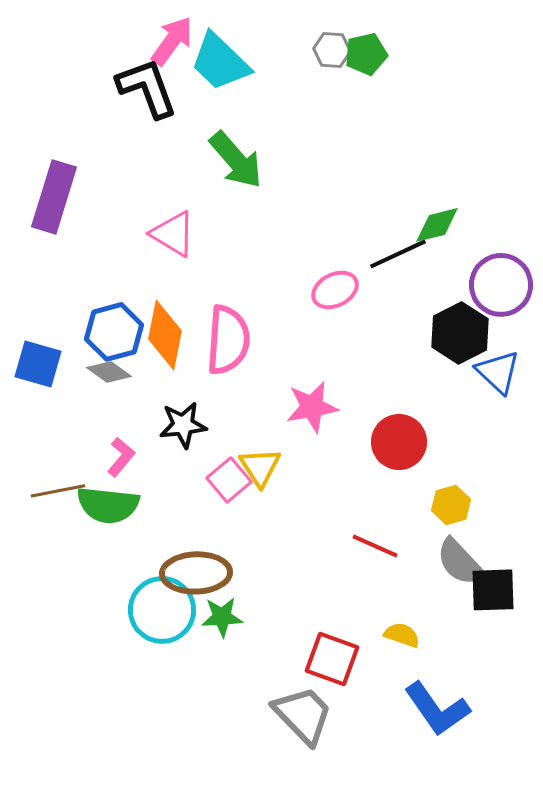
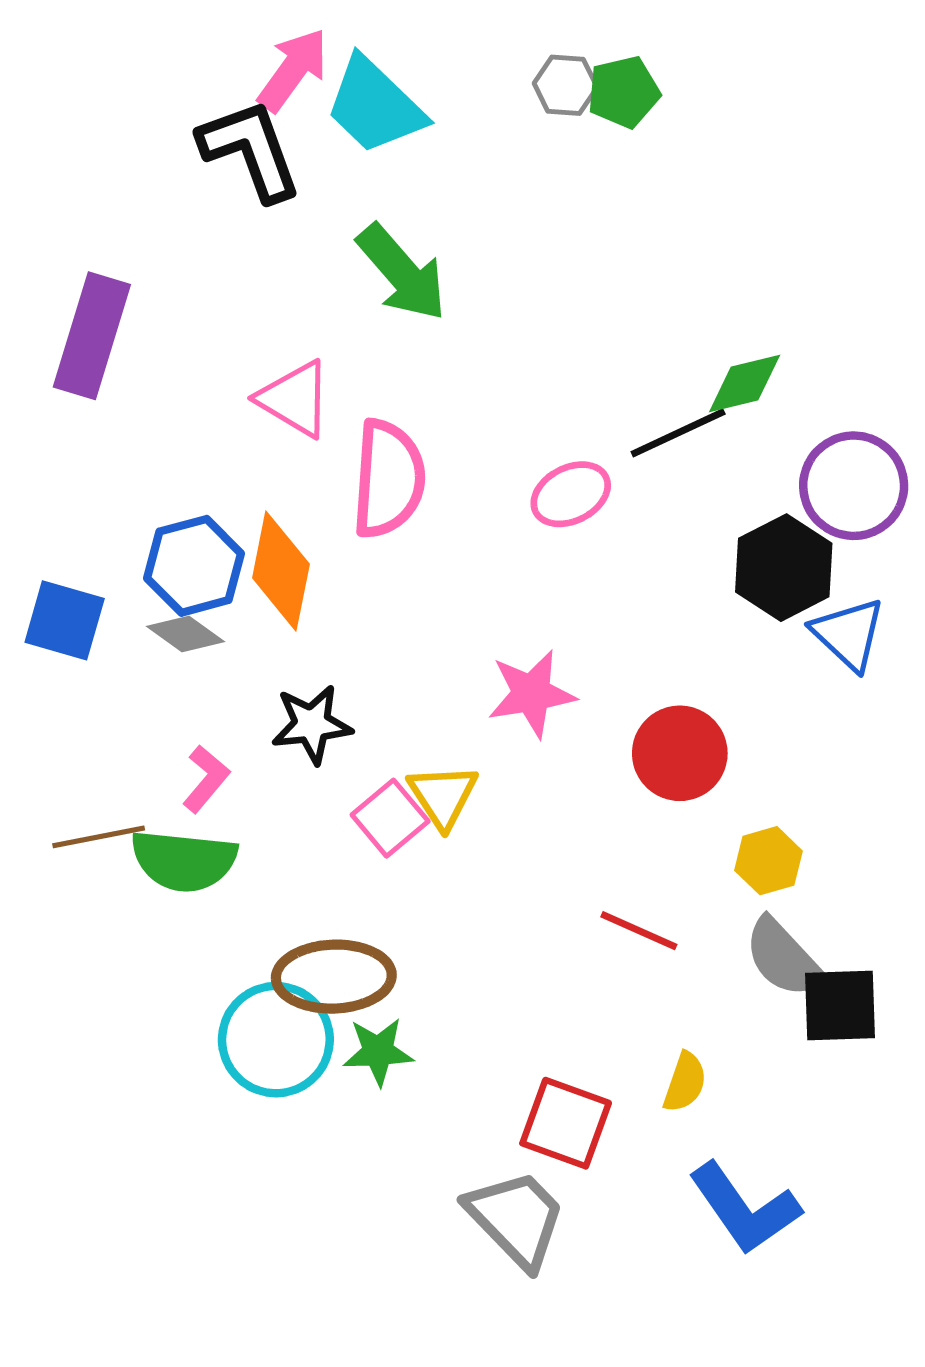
pink semicircle: (228, 340) -> (388, 479), moved
yellow semicircle: (402, 635) -> (685, 1082), turned 90

